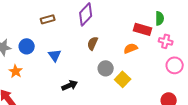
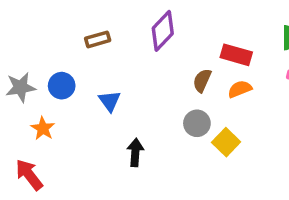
red rectangle: (143, 29) -> (236, 55), moved
brown semicircle: (93, 43) -> (202, 80), moved
black arrow: (70, 85) -> (135, 152), turned -63

